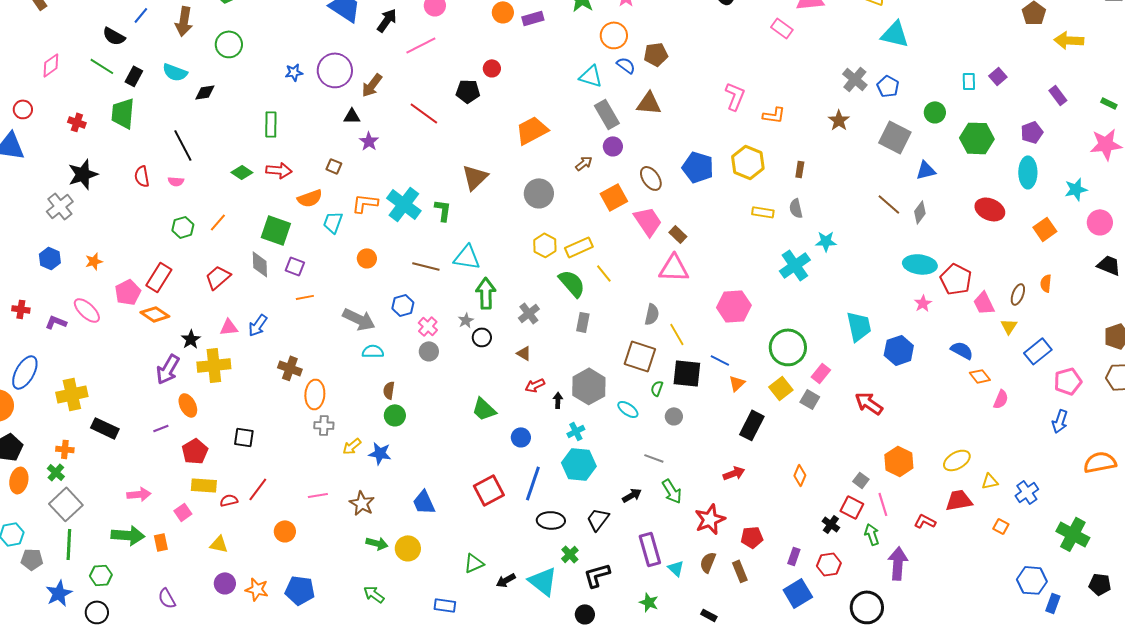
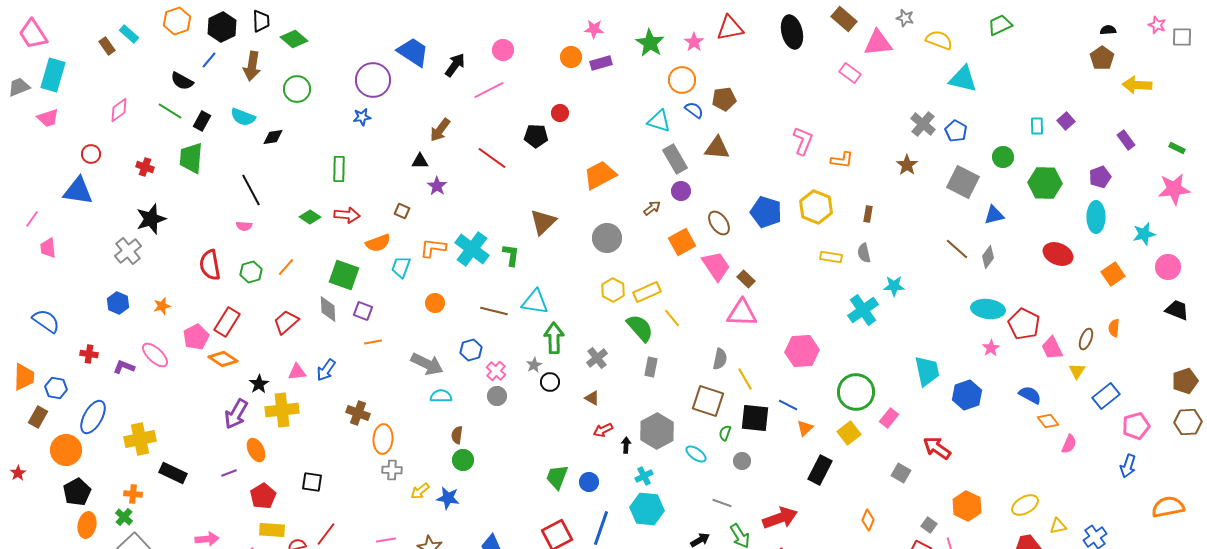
purple circle: (335, 70) -> (373, 80), moved
red semicircle: (142, 176) -> (210, 265), moved, size x1.4
gray square: (810, 399) -> (901, 473), moved
green trapezoid: (484, 409) -> (557, 477), moved, turned 68
red arrow: (734, 473) -> (780, 518), moved, size x1.6

